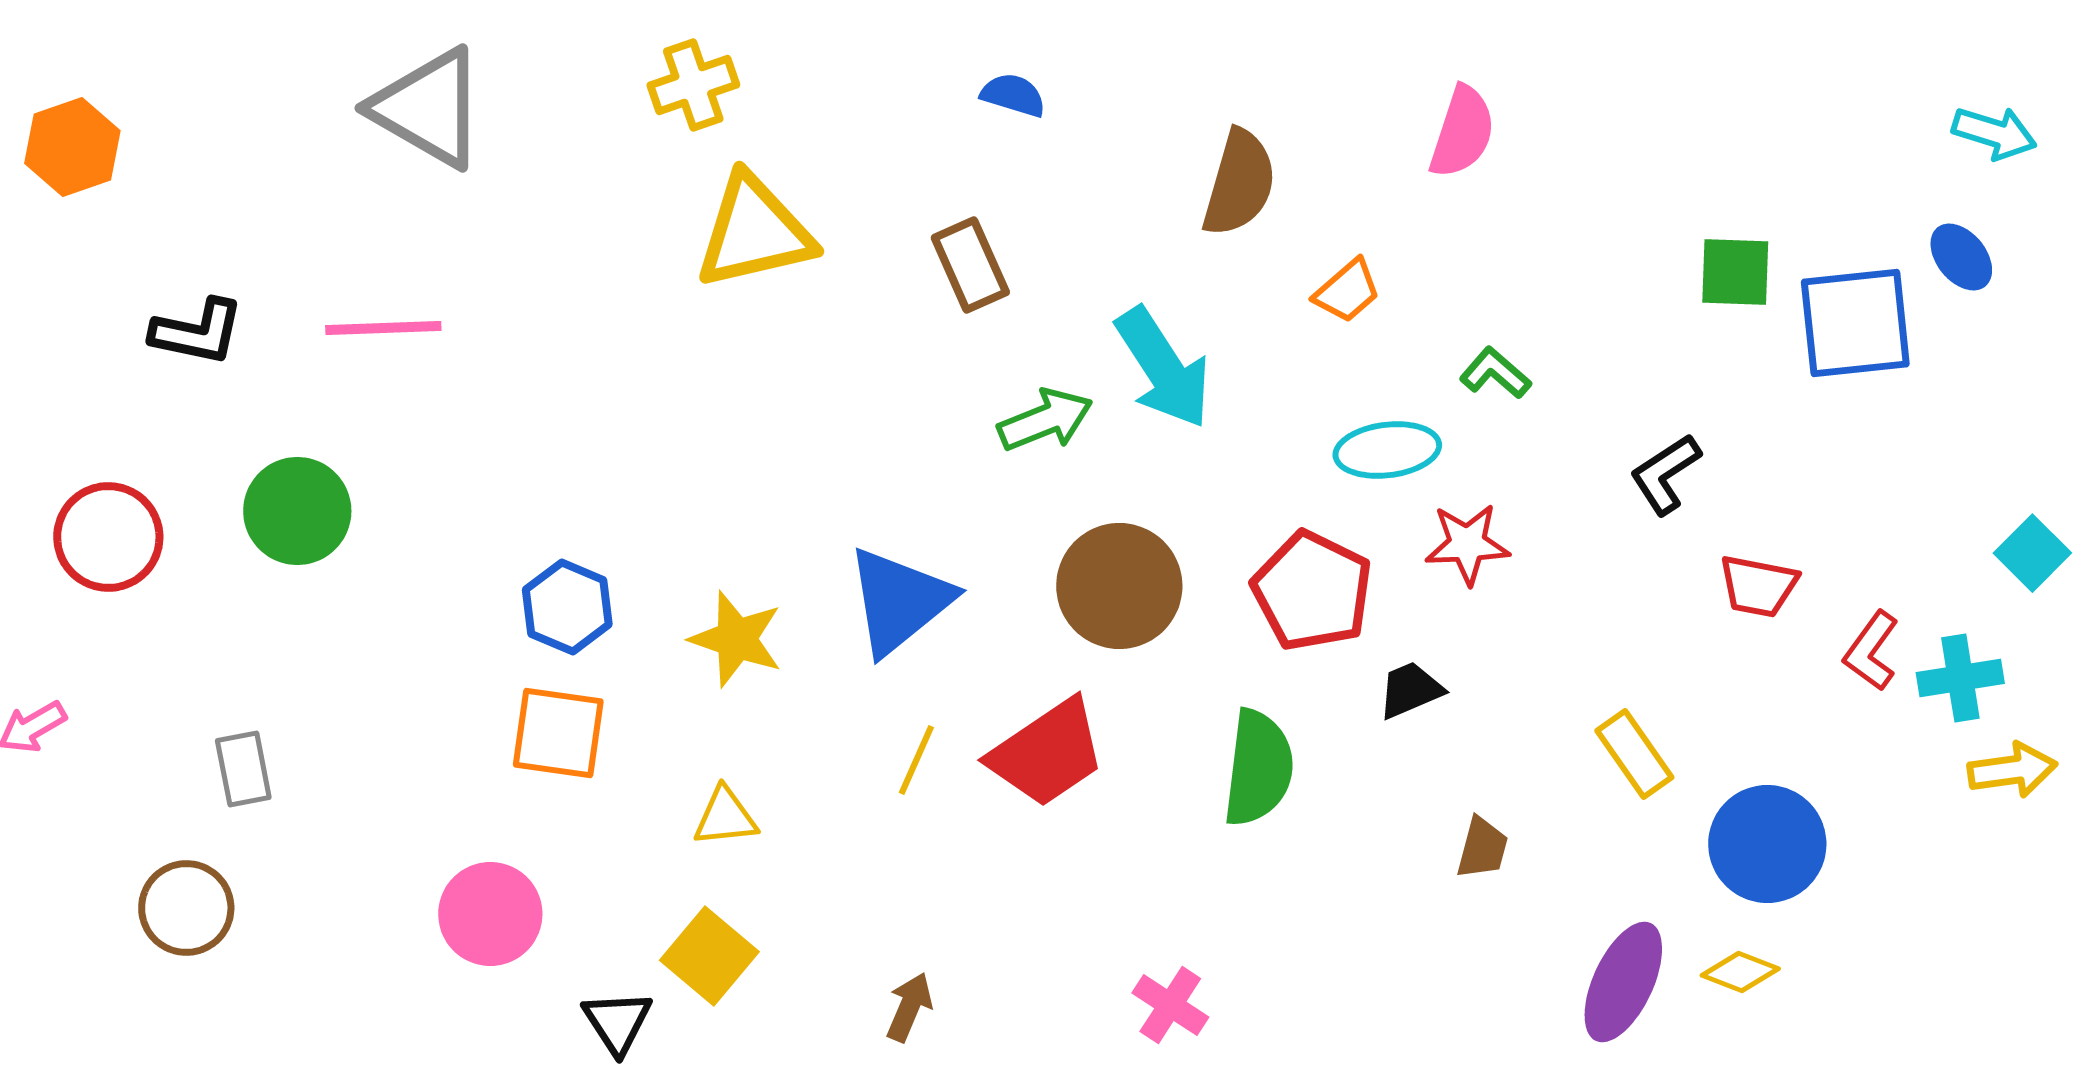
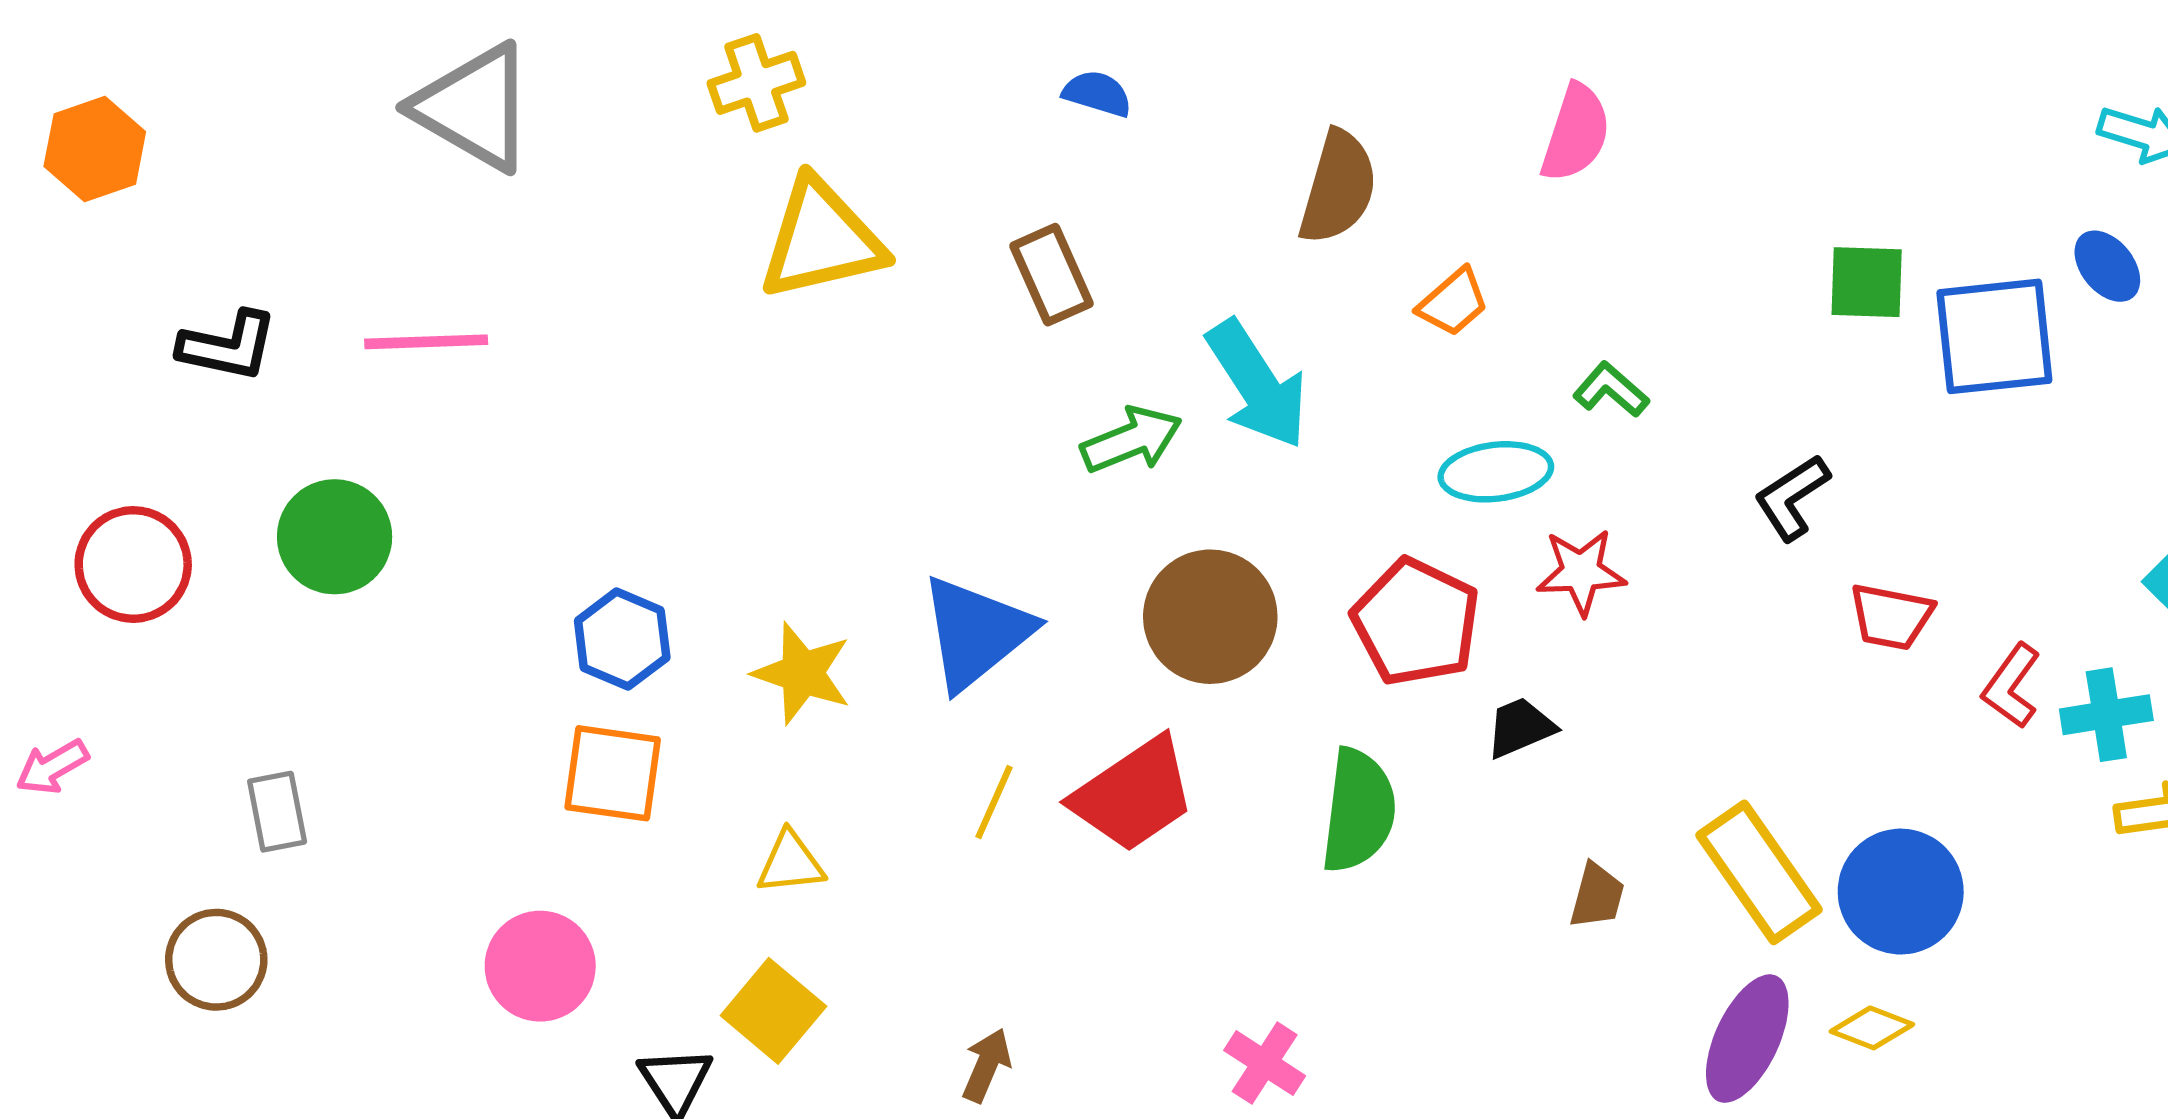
yellow rectangle: (1634, 754) -> (1759, 872), moved, size x1.5

